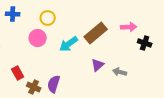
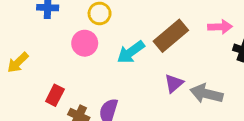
gray arrow: (120, 72) -> (207, 94), size x1.5
red rectangle: (18, 73) -> (55, 95), turned 56

